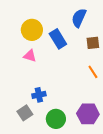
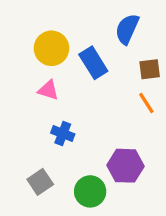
orange line: (93, 72) -> (146, 103), moved
blue cross: (39, 95) -> (63, 134), moved, turned 32
purple hexagon: (88, 114) -> (125, 166), moved

